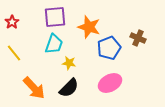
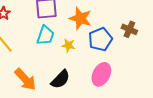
yellow star: (69, 63) -> (68, 45), moved
pink ellipse: (110, 83) -> (101, 74), turned -35

